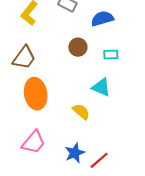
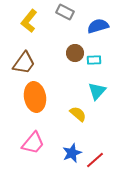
cyan rectangle: (111, 55) -> (94, 60), moved
cyan triangle: (101, 87) -> (97, 91), turned 48

